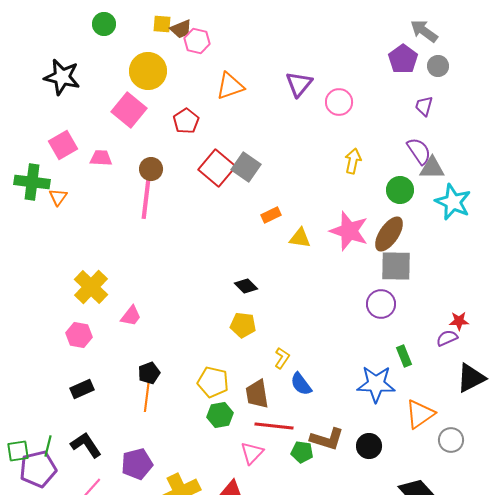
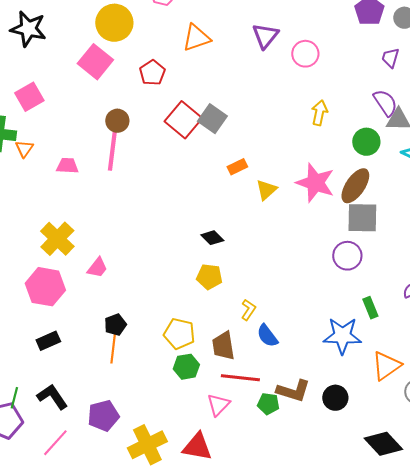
pink trapezoid: (101, 158) -> (67, 166), moved
yellow triangle: (300, 238) -> (266, 190), turned -50
pink hexagon: (79, 335) -> (45, 287), size x1.5

